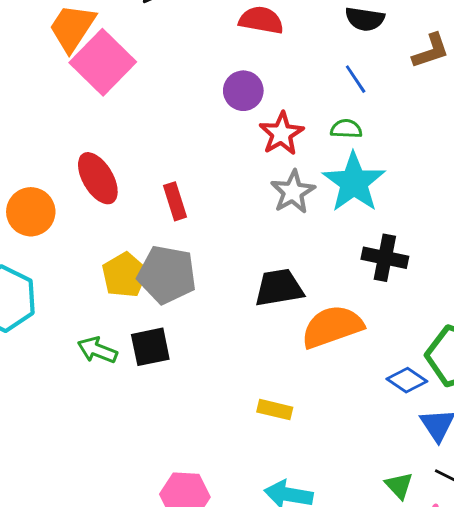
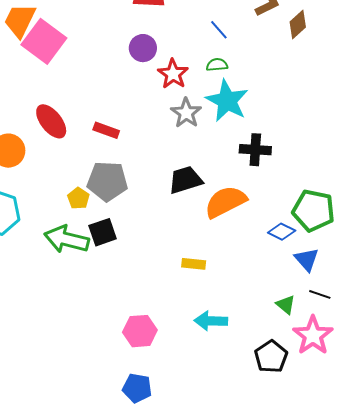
red rectangle: (175, 201) -> (106, 130), turned -45
yellow pentagon: (125, 275) -> (78, 198), moved, size x0.7
green arrow: (97, 350) -> (67, 239), size x1.6

